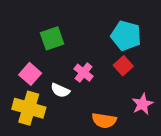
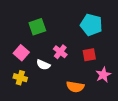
red square: (123, 66) -> (89, 55), moved, turned 32
yellow cross: (29, 108) -> (20, 78), size x0.6

